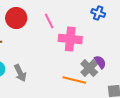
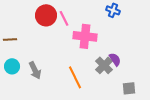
red circle: (16, 18) -> (46, 15), moved
orange line: (74, 80) -> (75, 77), moved, turned 50

